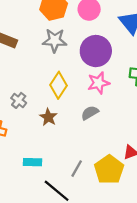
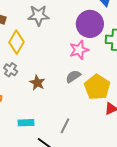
purple circle: (96, 51) -> (90, 24), moved
yellow diamond: (59, 85) -> (17, 42), moved
yellow pentagon: (109, 170) -> (97, 87), moved

